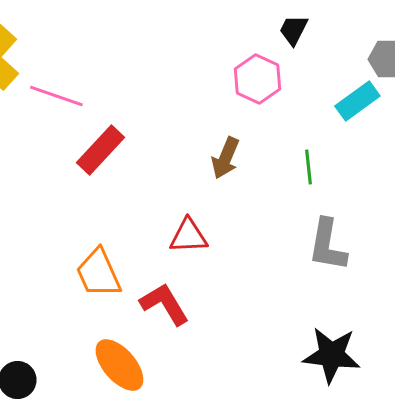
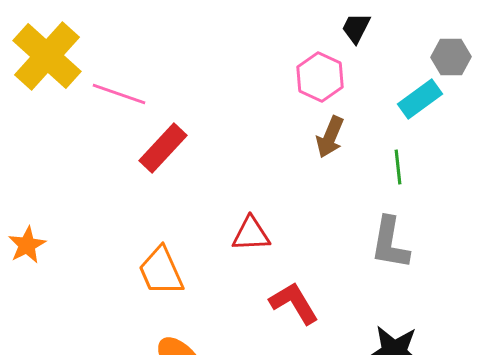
brown arrow: (225, 158) -> (330, 137), moved
green line: (308, 167) -> (398, 167), moved
red L-shape: (164, 304) -> (294, 303), moved

